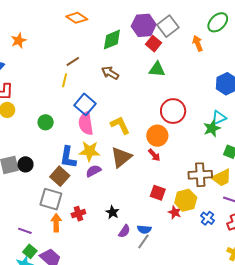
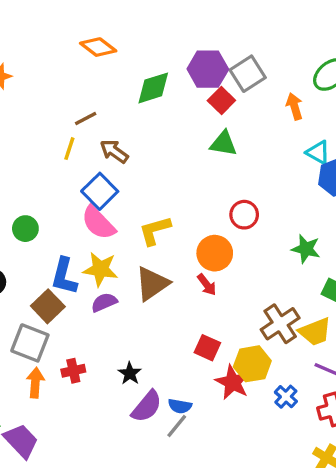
brown arrow: (110, 73) -> (114, 151), moved
red circle: (173, 111) -> (244, 215), size x0.7
cyan triangle: (219, 118) -> (318, 153), moved, turned 49
green circle: (46, 122) -> (25, 229), moved
pink semicircle: (86, 123) -> (98, 223), turned -40
yellow L-shape: (120, 125) -> (155, 231), turned -85
green star: (212, 128) -> (306, 249), turned 30
brown cross: (200, 175) -> (280, 324), turned -35
red star: (175, 212) -> (233, 382), size x1.5
purple semicircle: (124, 231) -> (147, 406), size x1.5

